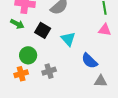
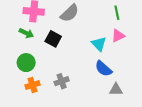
pink triangle: (105, 30) -> (118, 36), turned -32
cyan triangle: (68, 39) -> (99, 44), moved
green circle: (28, 55) -> (26, 63), moved

